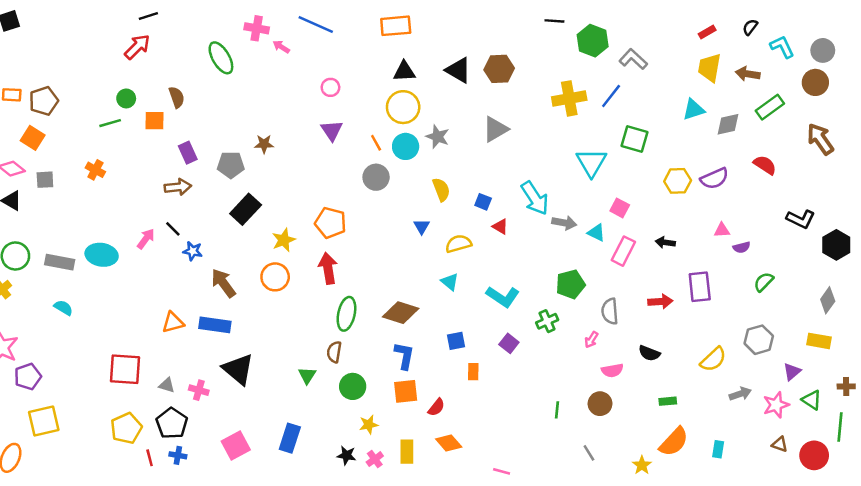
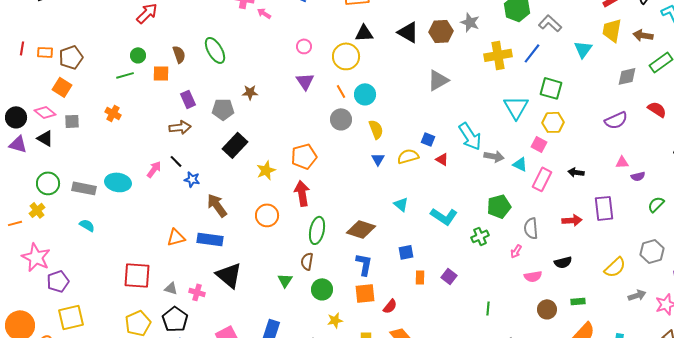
green ellipse: (221, 58) -> (215, 50), moved
yellow circle: (403, 107) -> (346, 56), moved
cyan triangle: (694, 110) -> (583, 49), moved, turned -36
gray star: (438, 137) -> (470, 22), moved
yellow hexagon: (678, 181) -> (553, 122), moved
yellow semicircle: (441, 190) -> (376, 129), moved
orange pentagon: (330, 223) -> (304, 156), turned -30
yellow semicircle: (458, 244) -> (408, 156), moved
orange circle: (275, 277) -> (267, 215), moved
purple square: (509, 343) -> (449, 276), moved
black semicircle: (649, 353) -> (563, 262), turned -36
brown circle: (600, 404) -> (547, 309), moved

